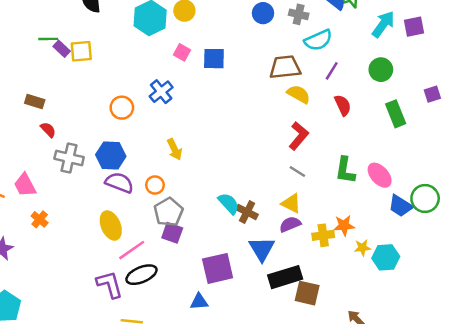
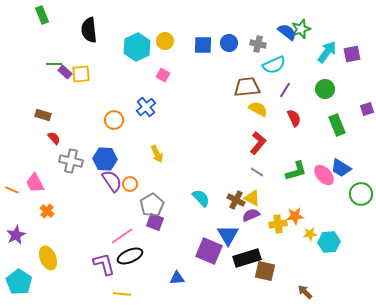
blue square: (214, 59) -> (203, 45), moved
green L-shape: (345, 170) -> (296, 171), turned -115
purple semicircle: (119, 183) -> (112, 181), turned 35
orange circle: (155, 185) -> (130, 184), moved
blue trapezoid: (400, 206) -> (341, 168), moved
brown cross: (247, 212) -> (236, 200), moved
yellow ellipse: (111, 226) -> (48, 258), moved
purple square: (218, 268) -> (209, 251), moved, turned 36

